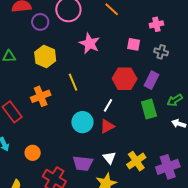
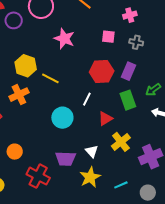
yellow hexagon: (45, 57) -> (26, 66), moved
yellow line: (73, 82) -> (50, 78), turned -36
red triangle: (107, 126) -> (105, 119), moved
yellow cross: (136, 161) -> (121, 142), moved

